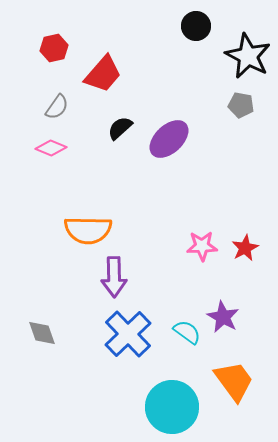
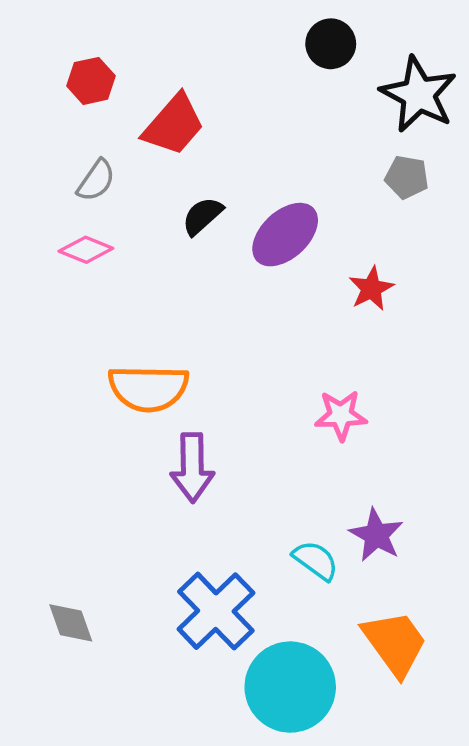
red star: (245, 248) -> (371, 289), moved
gray diamond: (42, 333) -> (71, 623), moved
blue cross: (128, 334) -> (216, 611), moved

